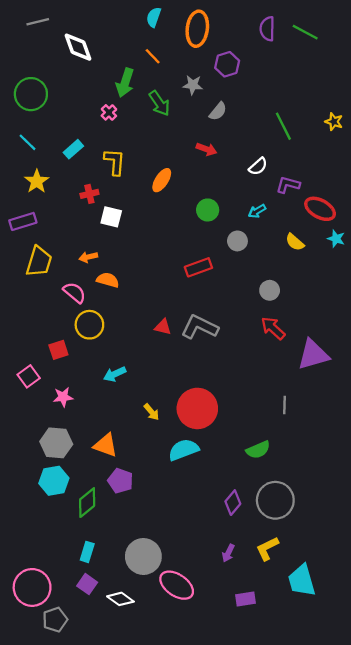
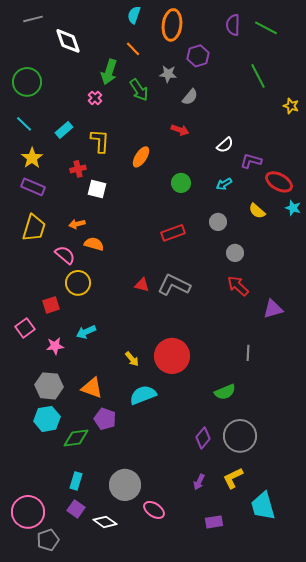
green line: (283, 126) -> (258, 76), moved
purple rectangle: (23, 221) -> (33, 187), moved, turned 40
gray circle: (237, 241) -> (218, 222), moved
purple triangle: (313, 355) -> (273, 309), size x0.7
cyan arrow: (115, 374) -> (86, 332), moved
cyan semicircle: (184, 450) -> (143, 395), moved
green diamond: (87, 503) -> (76, 438), turned 32
pink ellipse: (177, 585) -> (154, 510), size x0.7

